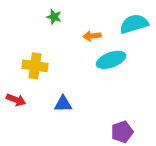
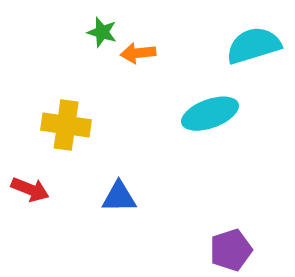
orange arrow: (92, 36) -> (138, 53), moved

